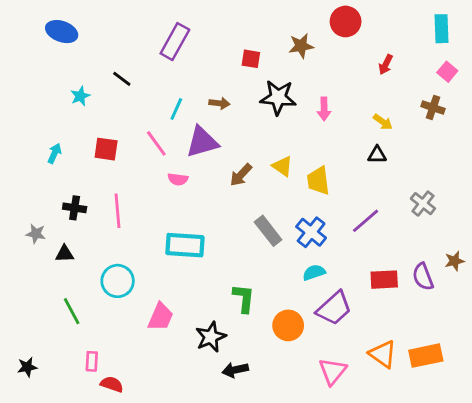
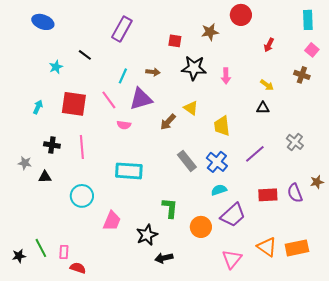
red square: (106, 149) -> (74, 104), size x1.5
yellow triangle: (282, 166) -> (191, 108), moved
green line: (72, 311) -> (41, 248), moved

